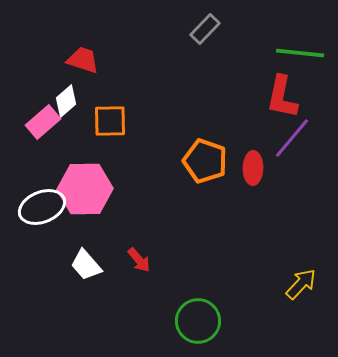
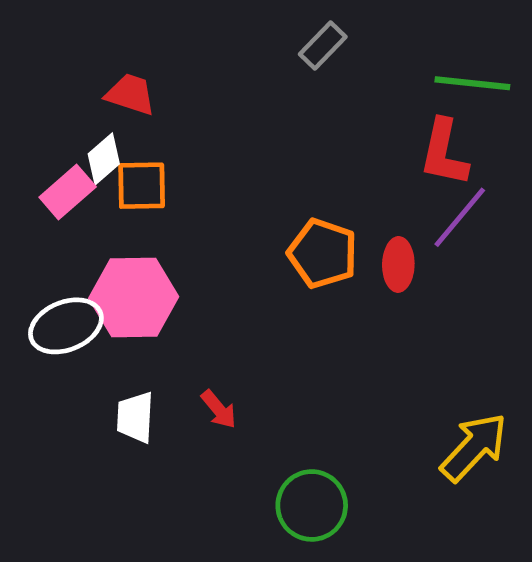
orange square: (110, 121) -> (142, 186), moved
white trapezoid: (86, 265) -> (135, 417), turned 44
yellow arrow: (301, 284) -> (474, 447), size x1.4

